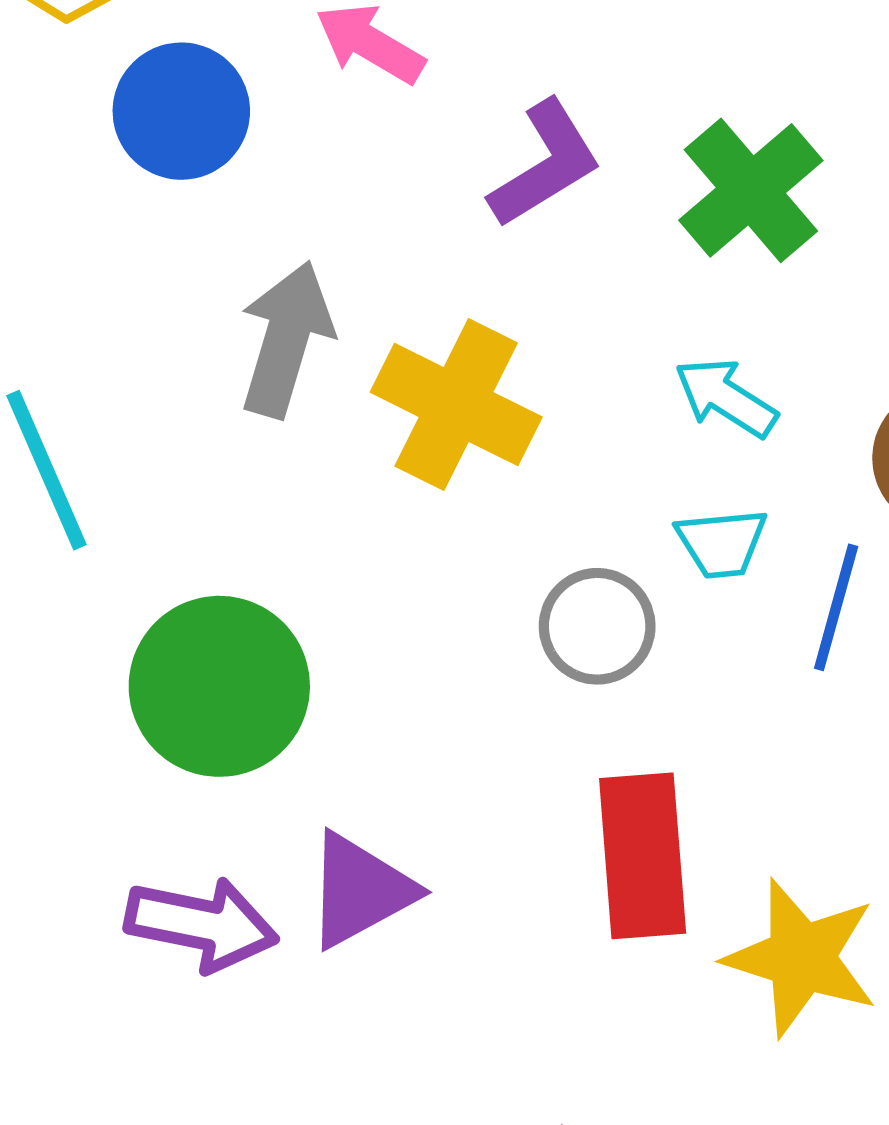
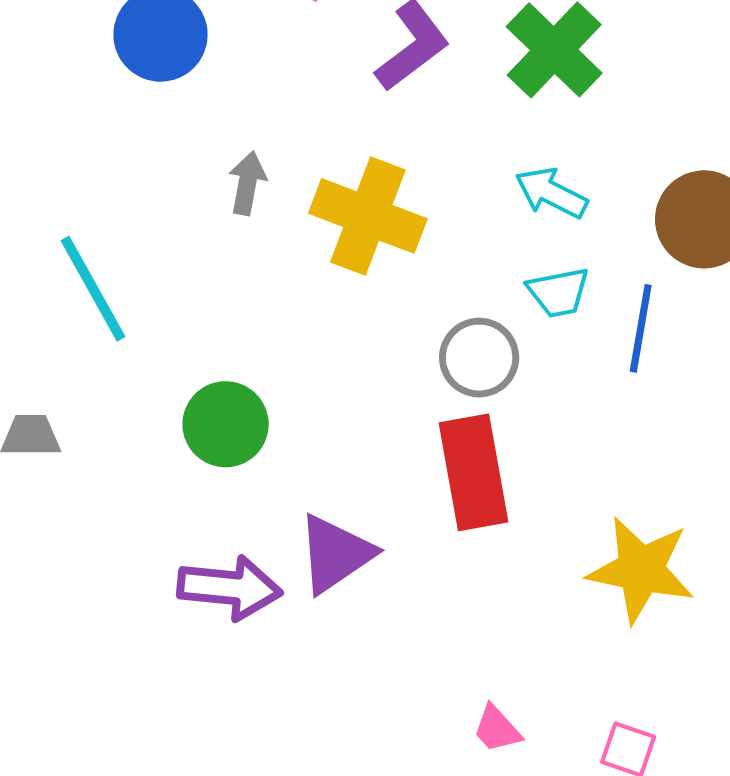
gray arrow: (286, 339) -> (247, 183), size x0.6
green circle: (219, 686) -> (226, 424), size x0.7
red rectangle: (643, 856) -> (473, 472), moved

